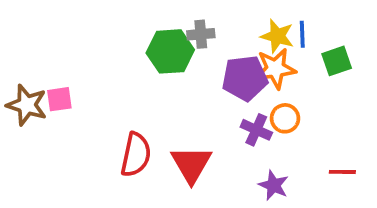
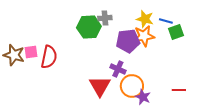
blue line: (302, 34) -> (166, 21), moved, turned -72
orange circle: (285, 118) -> (132, 86), moved, size x1.5
purple cross: (256, 130) -> (118, 69), moved
red semicircle: (136, 155) -> (49, 57), moved

